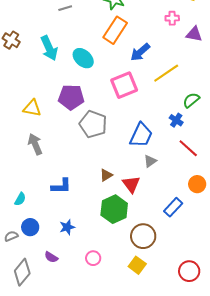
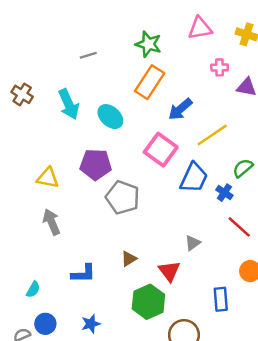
pink square: (124, 85) -> (161, 150), turned -32
blue trapezoid: (141, 135) -> (194, 178), moved
brown triangle: (106, 175) -> (129, 259), moved
blue rectangle: (173, 207) -> (221, 299), turned -48

